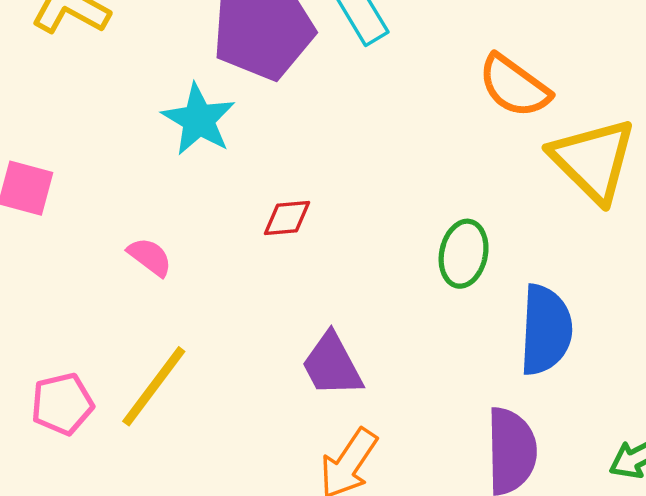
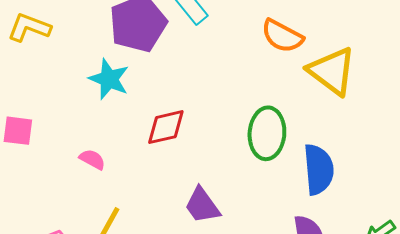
red diamond: (287, 218) -> (166, 127), size x1.5
green ellipse: (464, 254) -> (267, 133), size x1.4

